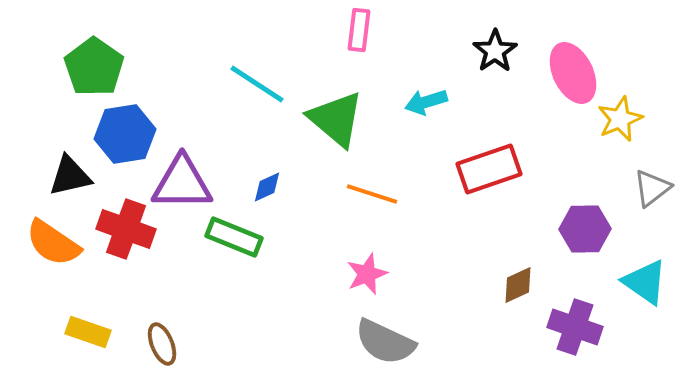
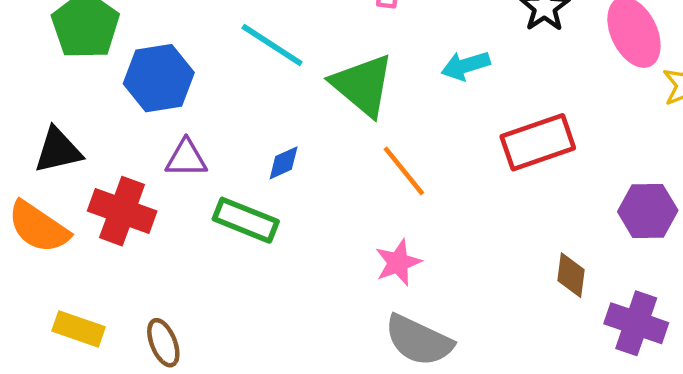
blue hexagon: (125, 134) -> (159, 78), moved
purple triangle: (182, 183) -> (186, 158), size x0.6
orange line: (372, 194) -> (404, 171), turned 33
brown diamond: (518, 285) -> (571, 275), turned -57

